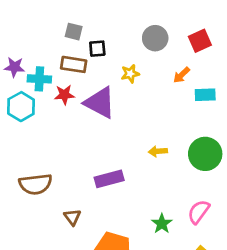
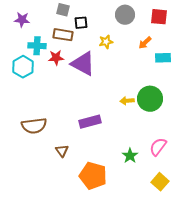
red square: (200, 41) -> (159, 17), turned 30
purple star: (14, 67) -> (22, 20), moved
green circle: (205, 154) -> (150, 99), moved

